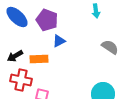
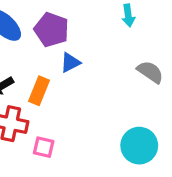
orange rectangle: (39, 59) -> (39, 91), turned -66

